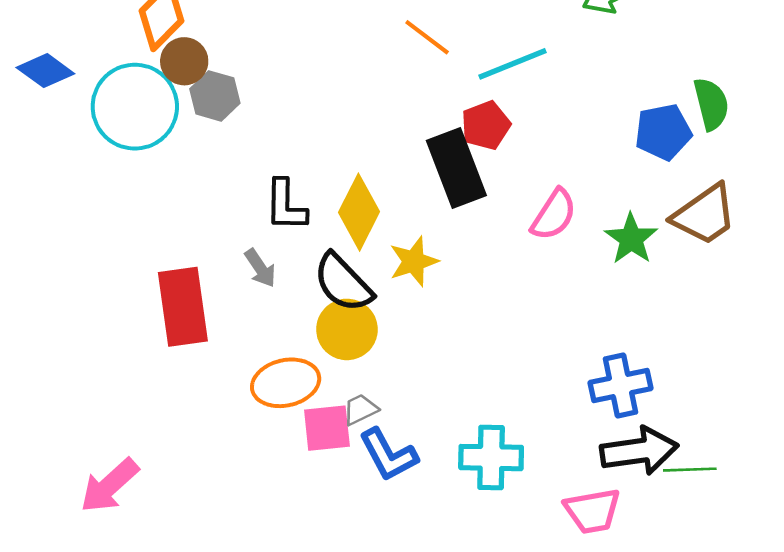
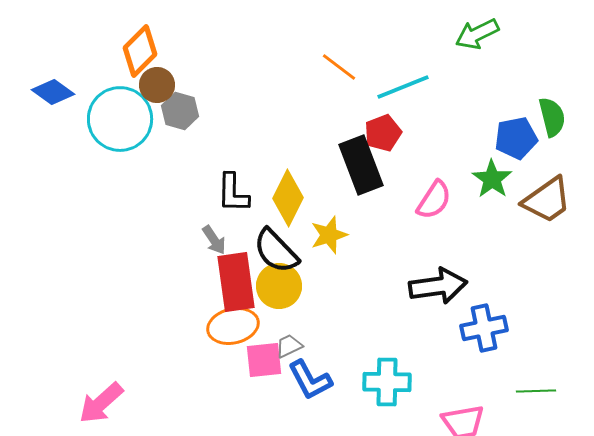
green star: (631, 239) -> (492, 179), moved
red rectangle: (183, 307) -> (236, 282), moved
black arrow: (639, 451) -> (438, 286), moved

